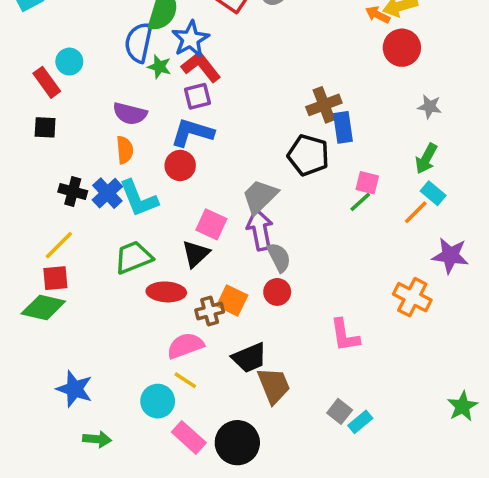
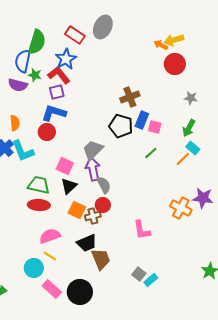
blue star: (191, 39) -> (66, 59), moved
purple semicircle: (130, 114) -> (18, 85), moved
blue rectangle: (343, 127) -> (142, 120), moved, turned 30
pink square: (367, 183) -> (155, 127), moved
black triangle: (196, 254) -> (69, 186), moved
purple star: (450, 256) -> (203, 198), moved
green trapezoid: (133, 257) -> (39, 185), moved, turned 35
brown cross: (210, 311) -> (93, 216), moved

